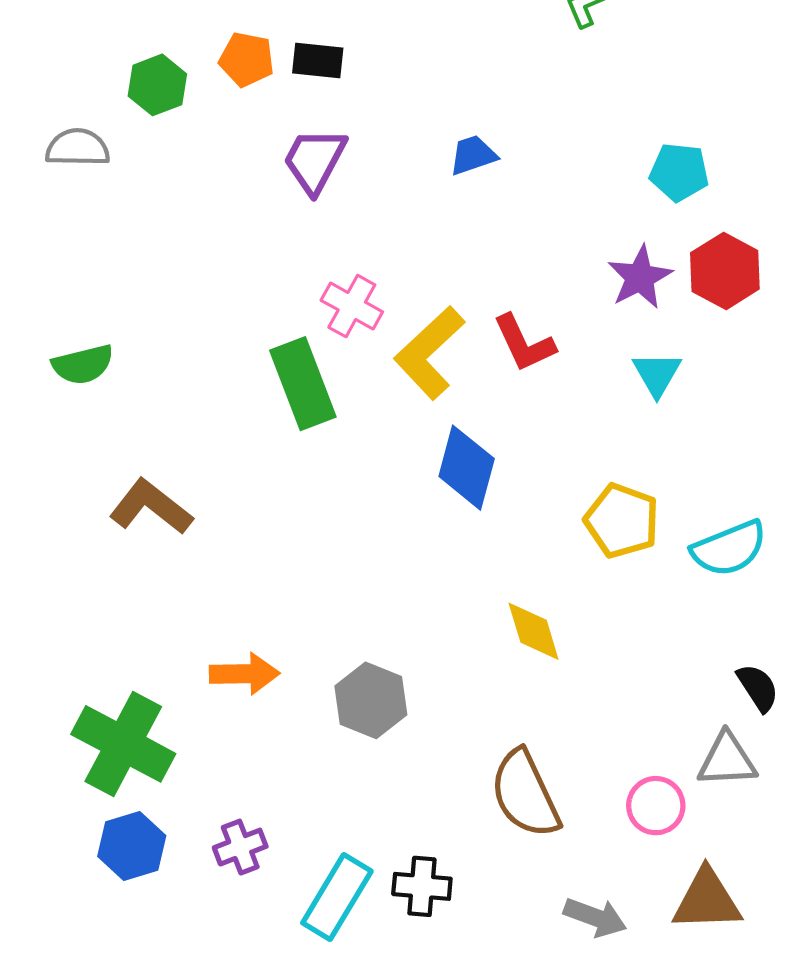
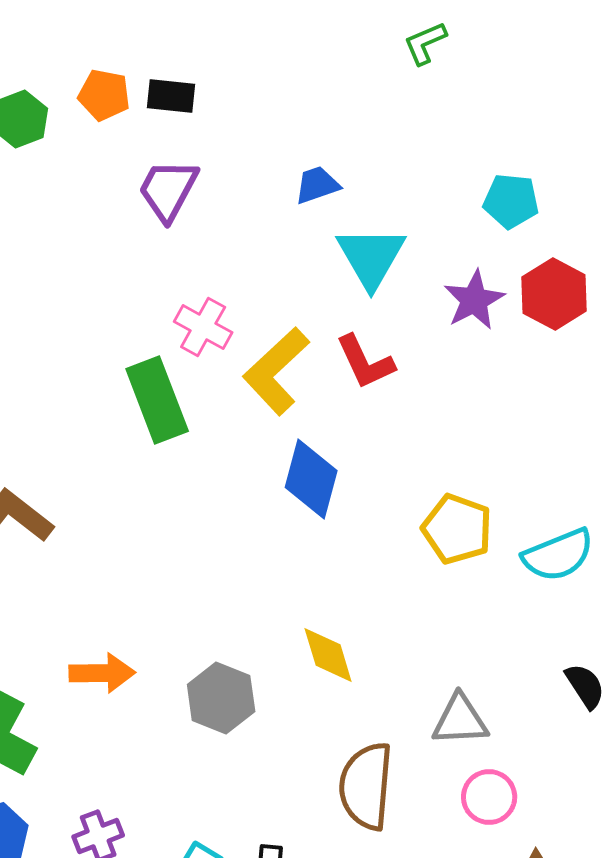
cyan triangle: (657, 374) -> (371, 257), moved, size x1.5
yellow diamond: (534, 631) -> (328, 655), moved
gray triangle: (727, 760) -> (460, 720), moved
brown semicircle: (525, 794) -> (366, 786), turned 30

